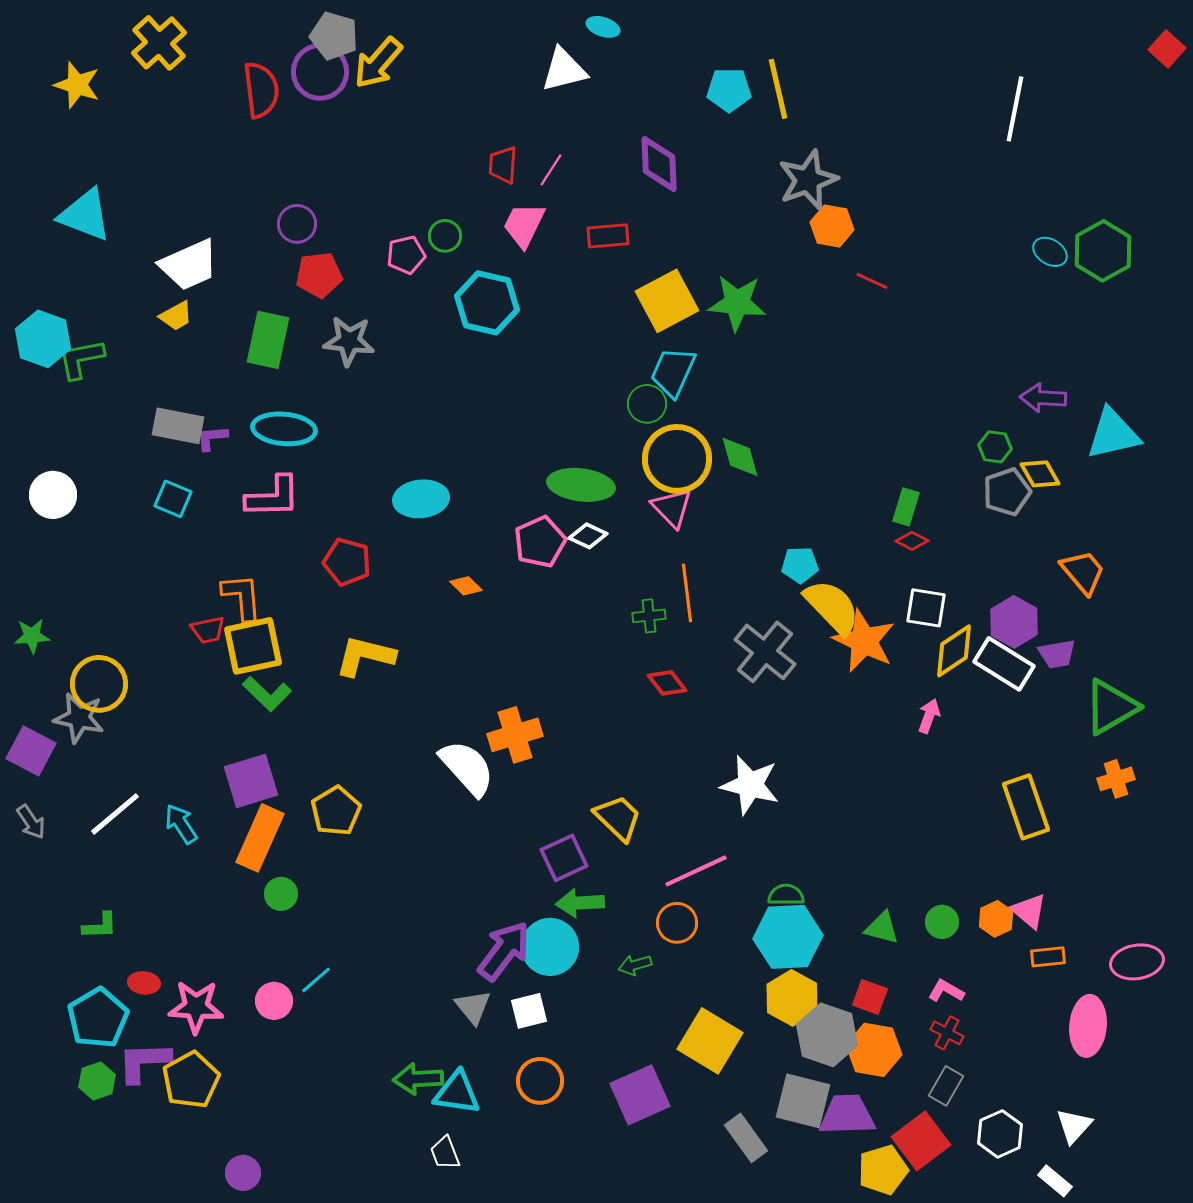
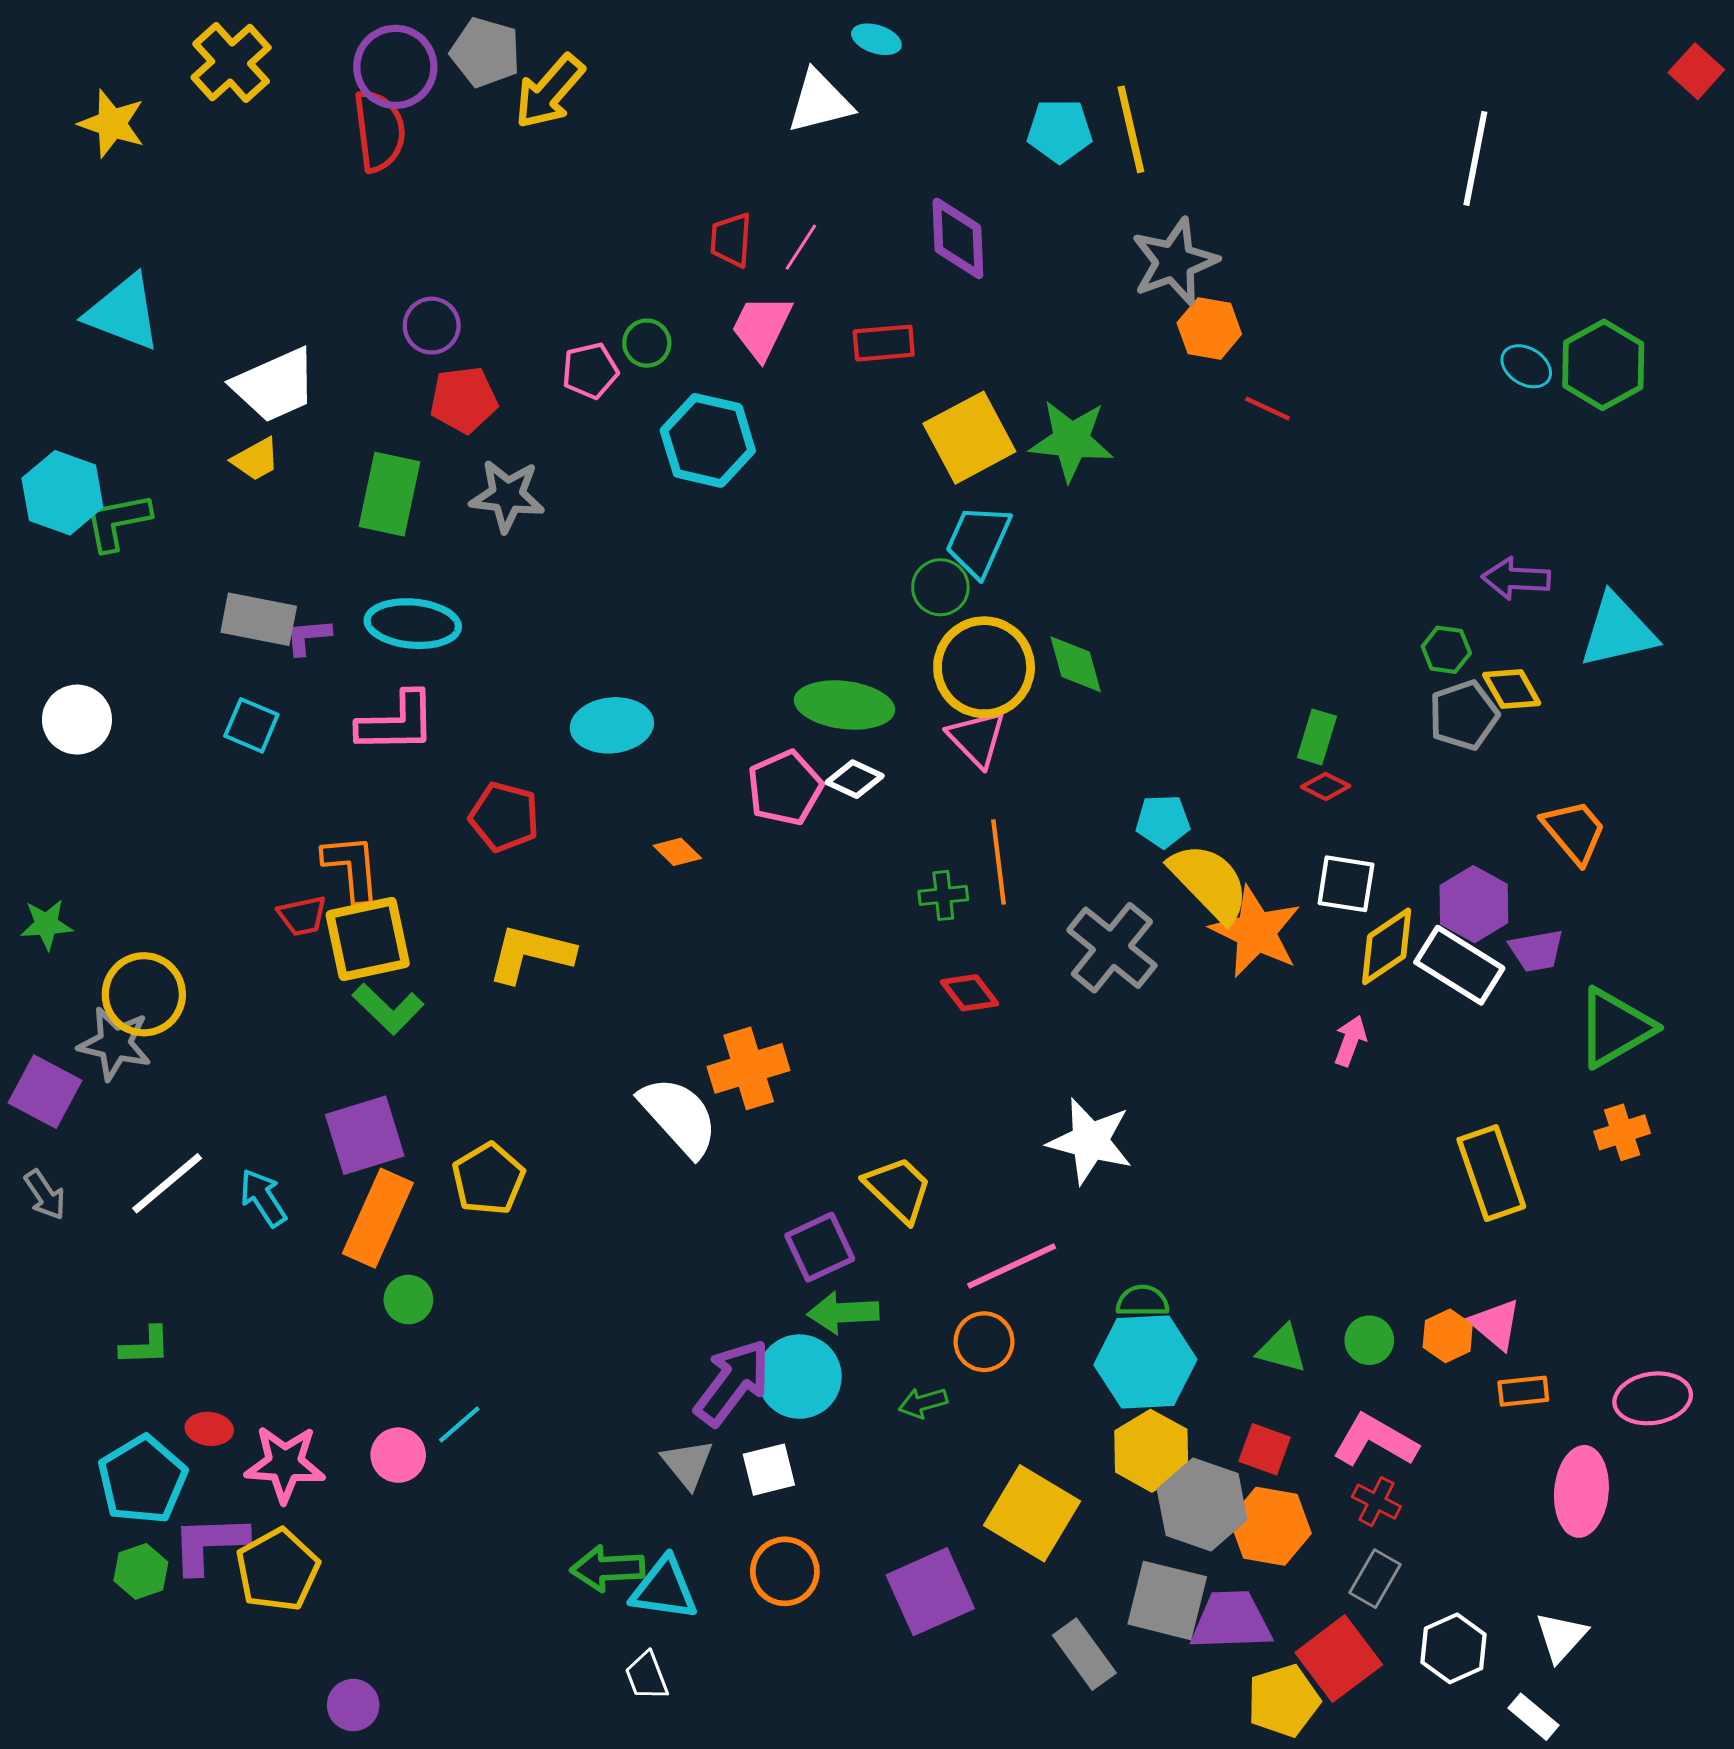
purple circle: (320, 72) -> (395, 67), moved
pink L-shape: (946, 991) -> (1375, 1441), size x1.6

